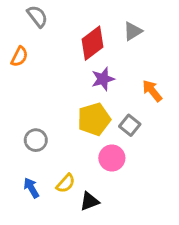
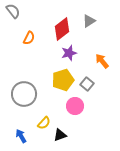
gray semicircle: (37, 16) -> (13, 11), moved
orange semicircle: (19, 57) -> (29, 38), moved
gray circle: (36, 140) -> (24, 94), size x1.6
blue arrow: (31, 188) -> (21, 136), moved

